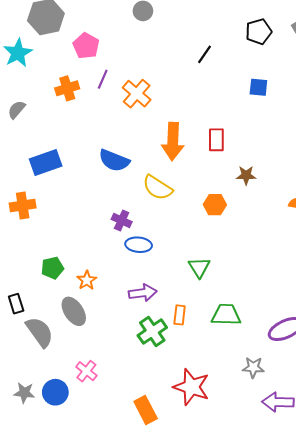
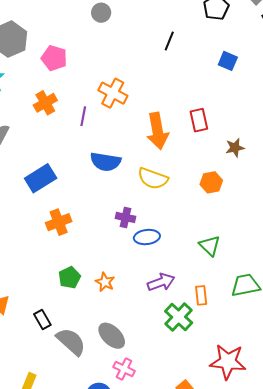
purple line: (103, 79) -> (83, 116), moved
blue square: (258, 87) -> (228, 61), turned 30
orange cross: (23, 206) -> (59, 222), moved
gray ellipse: (74, 311) -> (112, 336), moved

